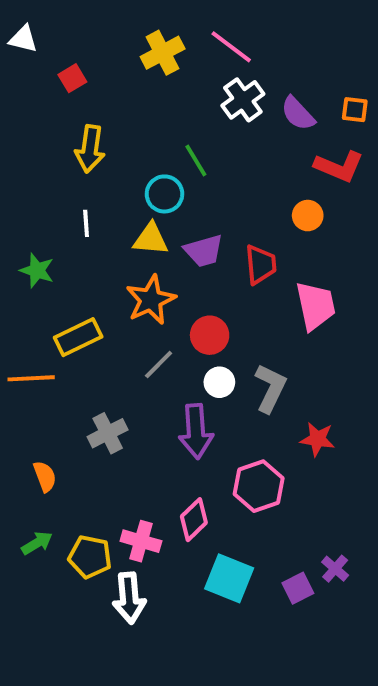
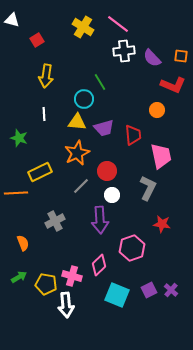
yellow cross: (163, 53) -> (83, 27), turned -30
white cross: (243, 100) -> (124, 51), turned 30
gray L-shape: (270, 388) -> (148, 188), moved
purple square: (298, 588) -> (149, 290), moved

